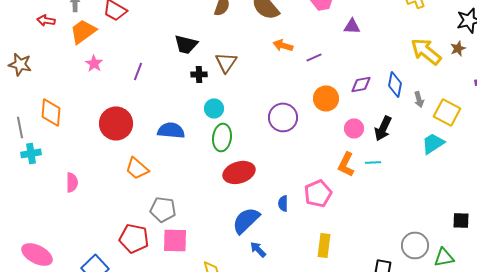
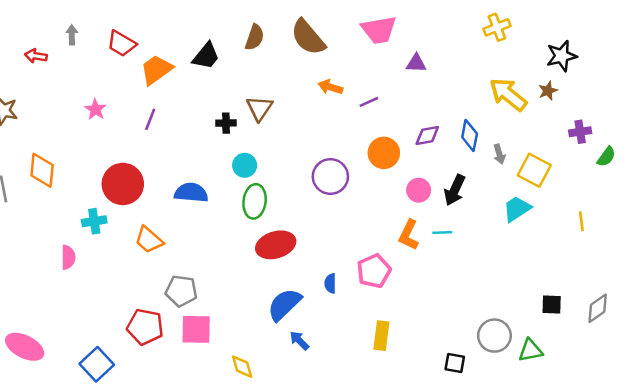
orange trapezoid: (83, 31) -> (156, 70), moved
black trapezoid: (186, 44) -> (206, 56), moved, turned -65
cyan cross: (31, 153) -> (94, 221), moved

